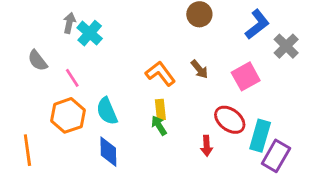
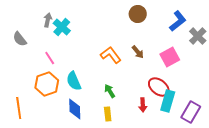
gray semicircle: (38, 61) -> (20, 39), moved
yellow rectangle: (160, 110) -> (108, 114), moved
cyan rectangle: (260, 136) -> (168, 101), moved

